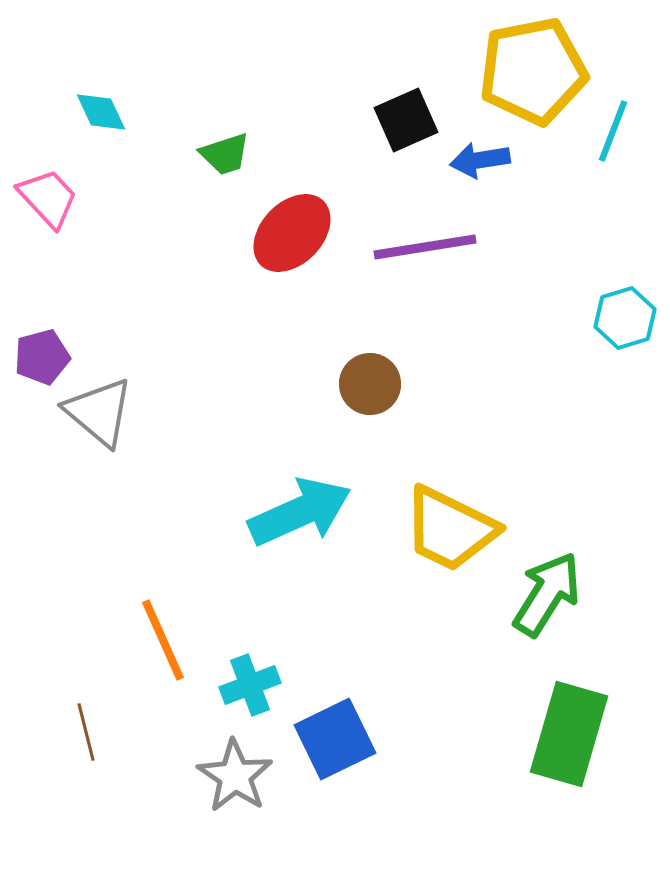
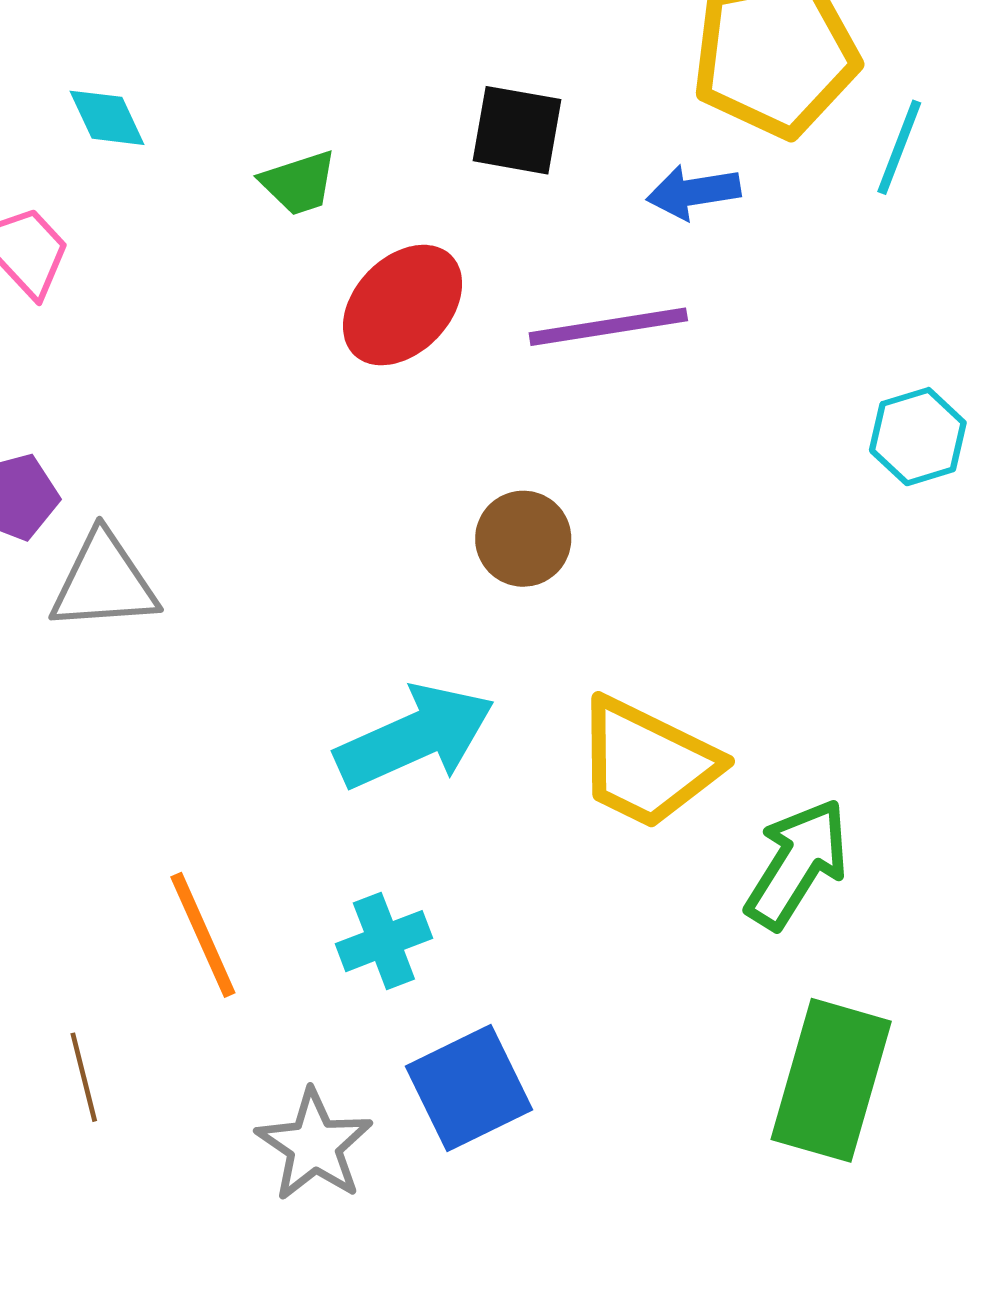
black square: (406, 120) -> (517, 130), moved, turned 34
gray triangle: (99, 412) -> (104, 582), turned -44
cyan cross: (250, 685) -> (384, 941), moved

